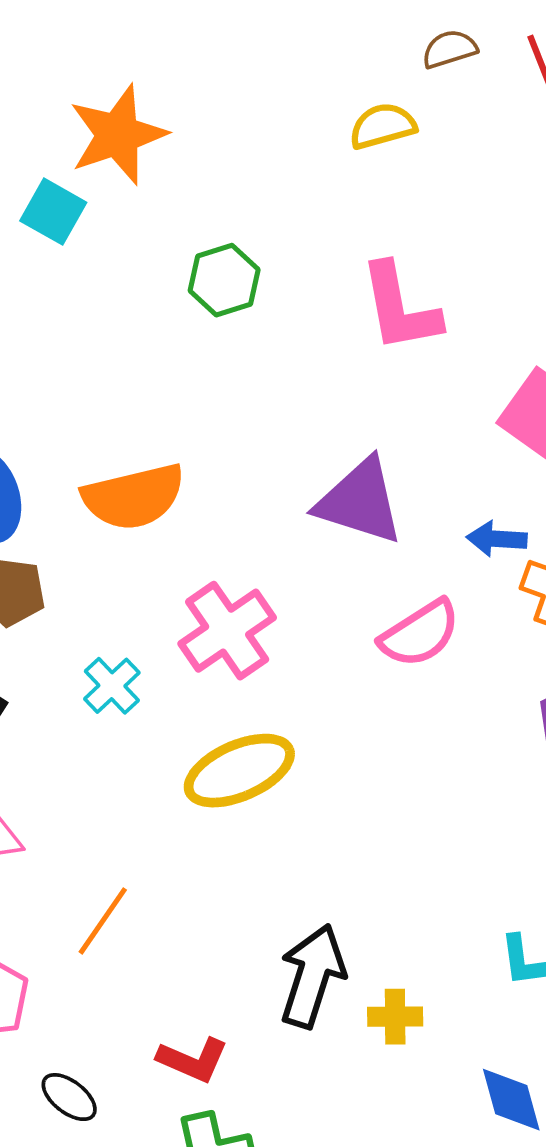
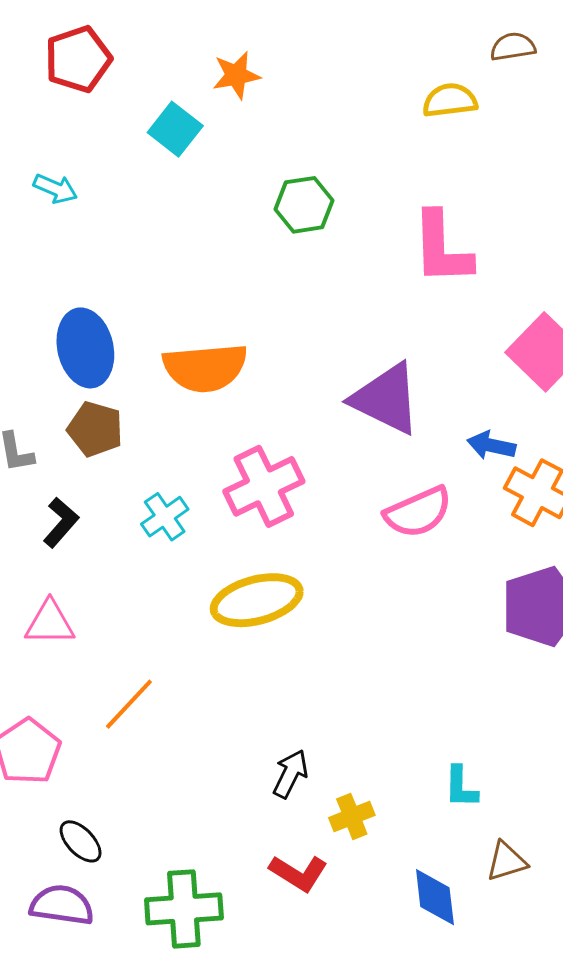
orange star: (118, 135) -> (236, 75), size x0.6
black arrow: (312, 976) -> (290, 774), size x0.6
yellow cross: (395, 1017) -> (352, 816), turned -30
red L-shape: (193, 1060) -> (299, 873), moved

